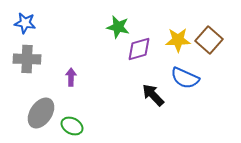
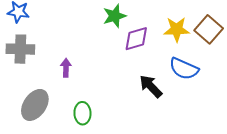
green star: (118, 27) -> (115, 16), turned -30
green ellipse: (72, 126) -> (82, 113), moved, turned 60

